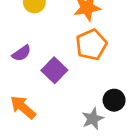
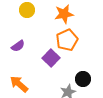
purple square: (54, 70) -> (51, 58), moved

